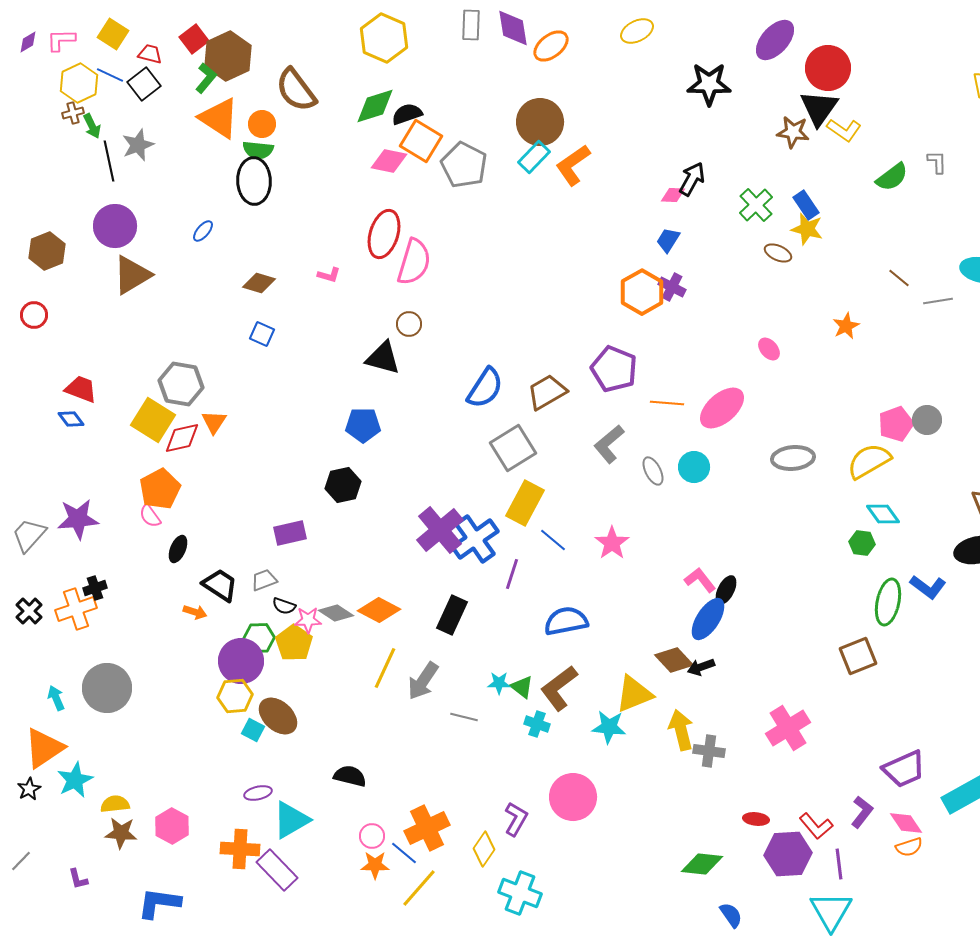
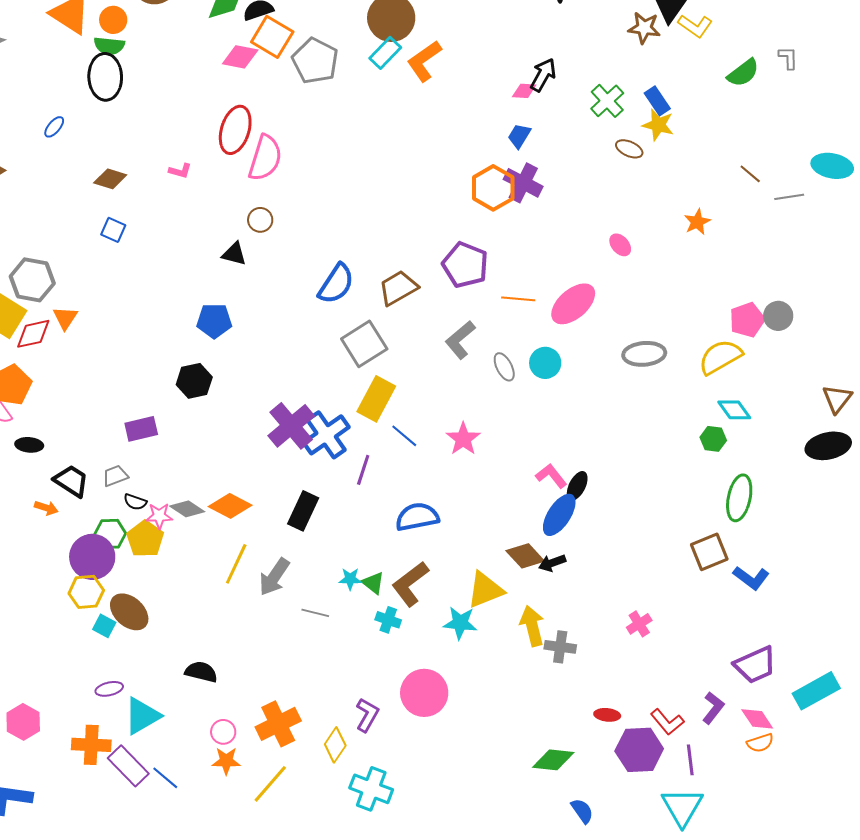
purple cross: (672, 287) -> (523, 183), size x1.4
black triangle: (383, 358) -> (234, 254), size x0.7
black ellipse: (178, 549) -> (29, 445), turned 72
blue L-shape: (928, 587) -> (751, 578), moved
pink cross: (788, 728) -> (639, 624), size x0.6
blue line: (404, 853) -> (165, 778), moved

